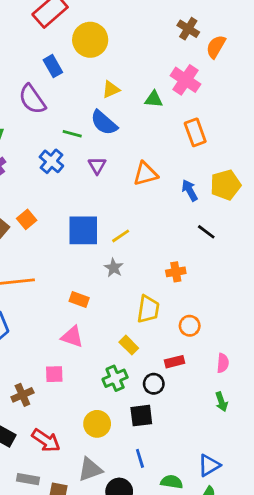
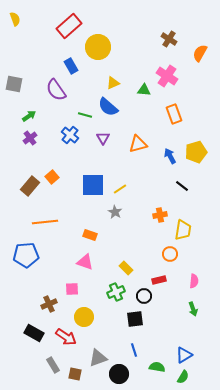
orange semicircle: (216, 47) -> (200, 53), moved
yellow trapezoid: (148, 309) -> (183, 230), moved
yellow circle: (97, 424) -> (84, 317), moved
gray rectangle: (28, 479) -> (53, 365), turned 49

